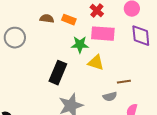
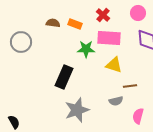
yellow triangle: (96, 63) -> (114, 65), moved

